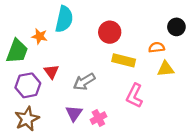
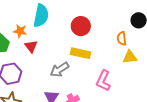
orange semicircle: (157, 47) -> (122, 38), turned -88
yellow rectangle: (124, 60) -> (81, 53), moved
red triangle: (51, 72) -> (31, 46), moved

